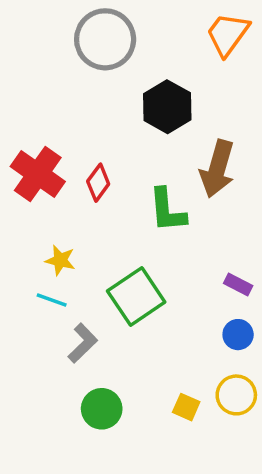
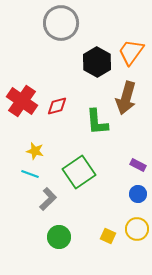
orange trapezoid: (228, 34) -> (131, 52), moved
red diamond: (98, 183) -> (57, 106), turned 40

